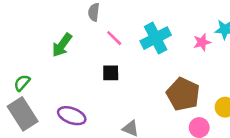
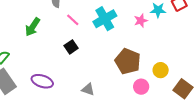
black square: (111, 73) -> (71, 47), turned -32

